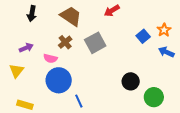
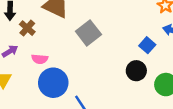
blue square: (143, 36) -> (147, 45), moved
brown cross: (65, 42) -> (27, 28), moved

